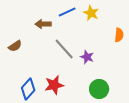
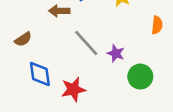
blue diamond: (28, 89) -> (40, 74), moved, turned -50
green circle: (99, 89) -> (140, 77), moved

